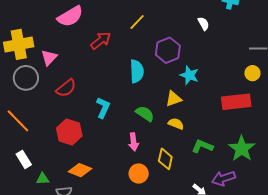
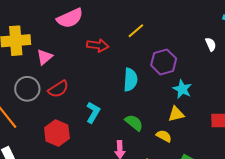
white semicircle: (204, 24) -> (211, 44), moved
red arrow: (101, 41) -> (98, 45), turned 40
gray circle: (26, 78) -> (27, 89), moved
yellow triangle: (174, 99) -> (176, 114), moved

